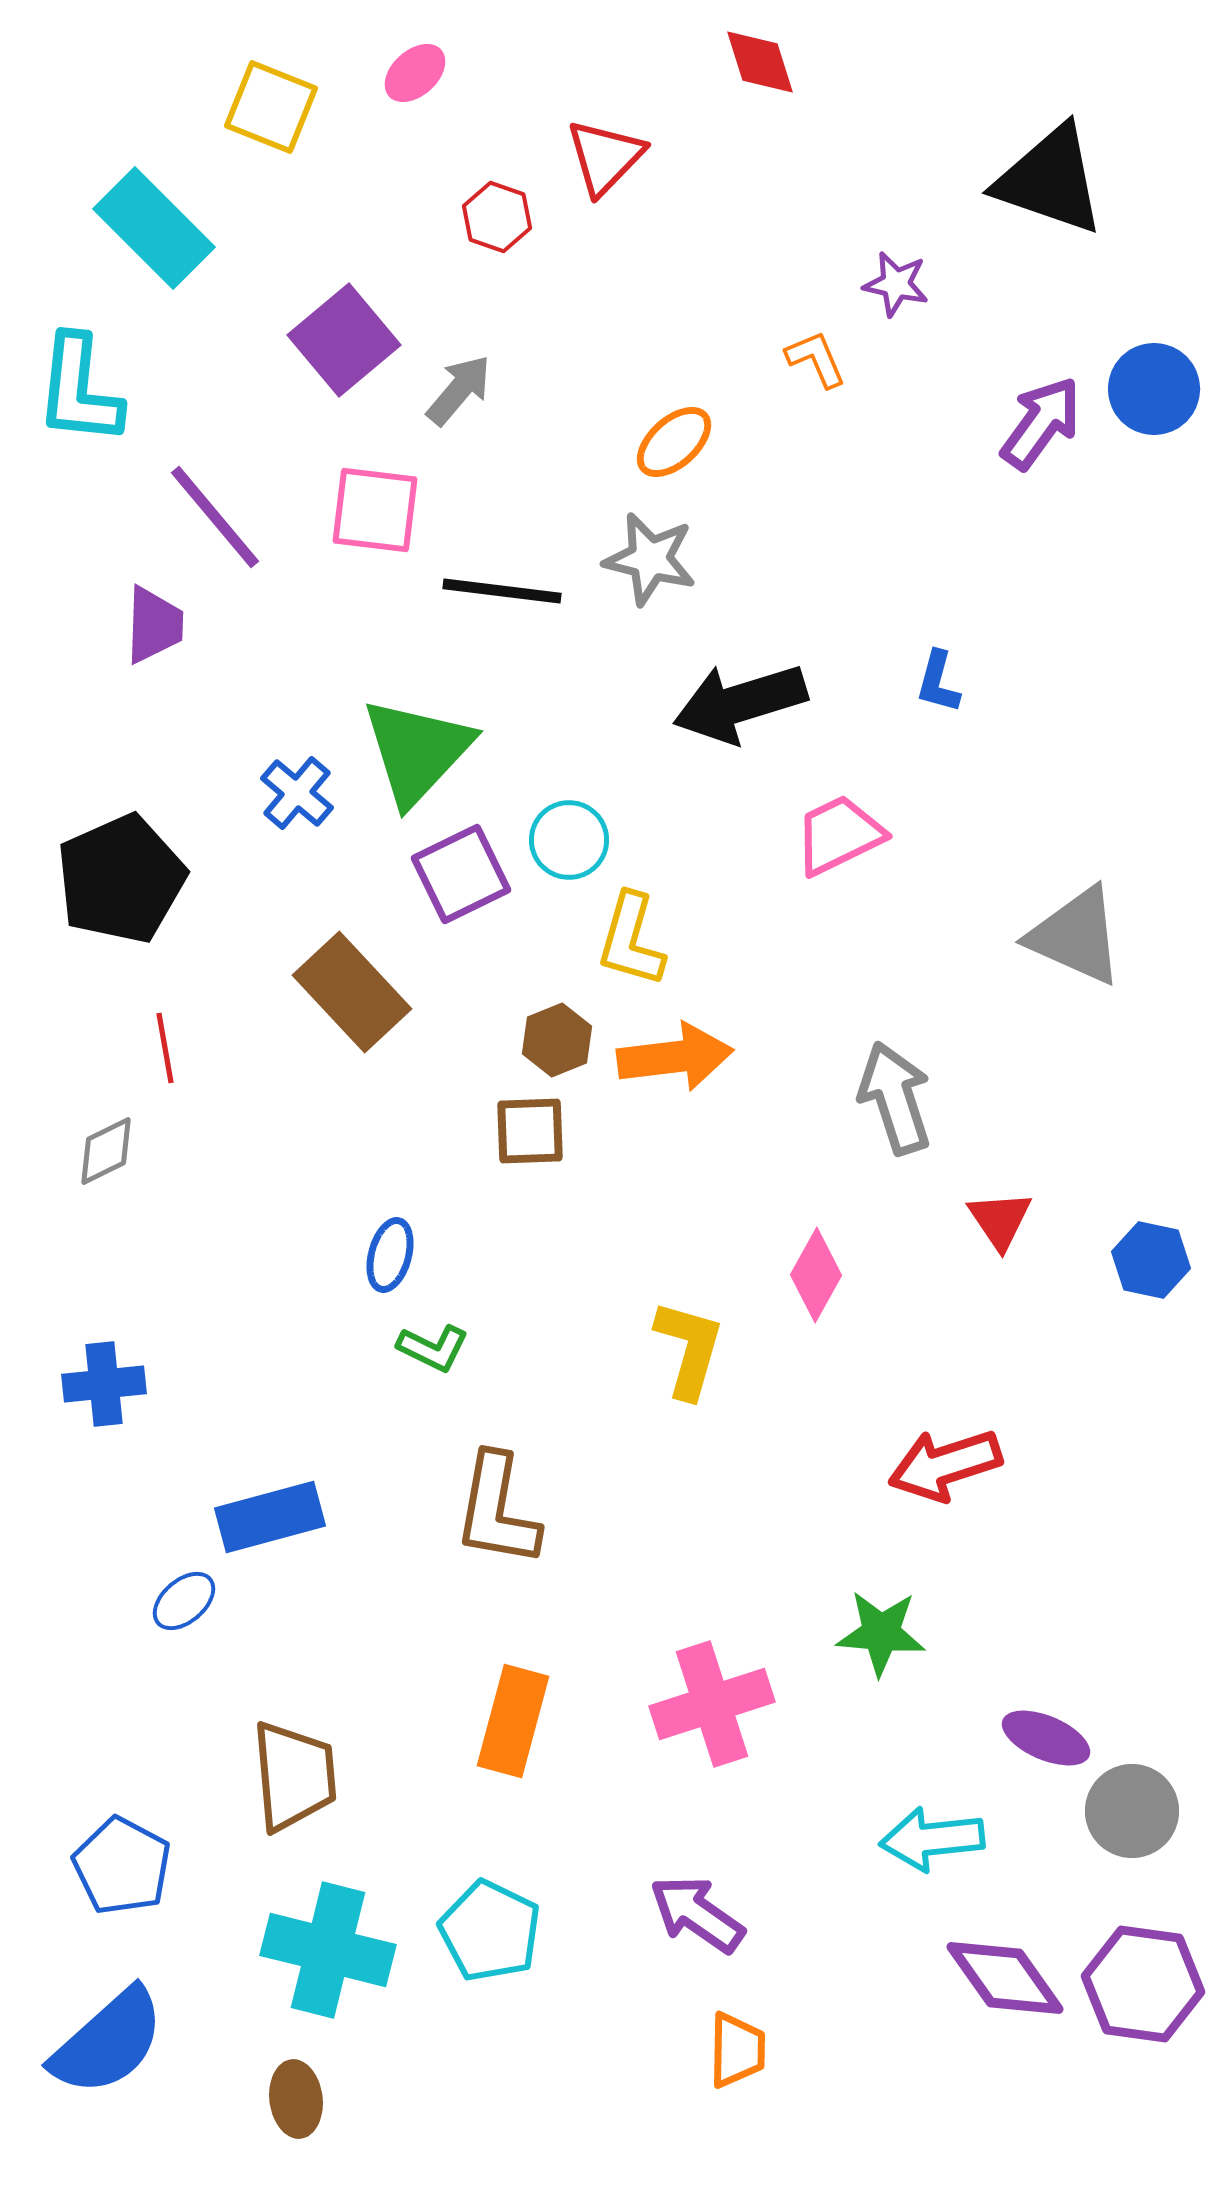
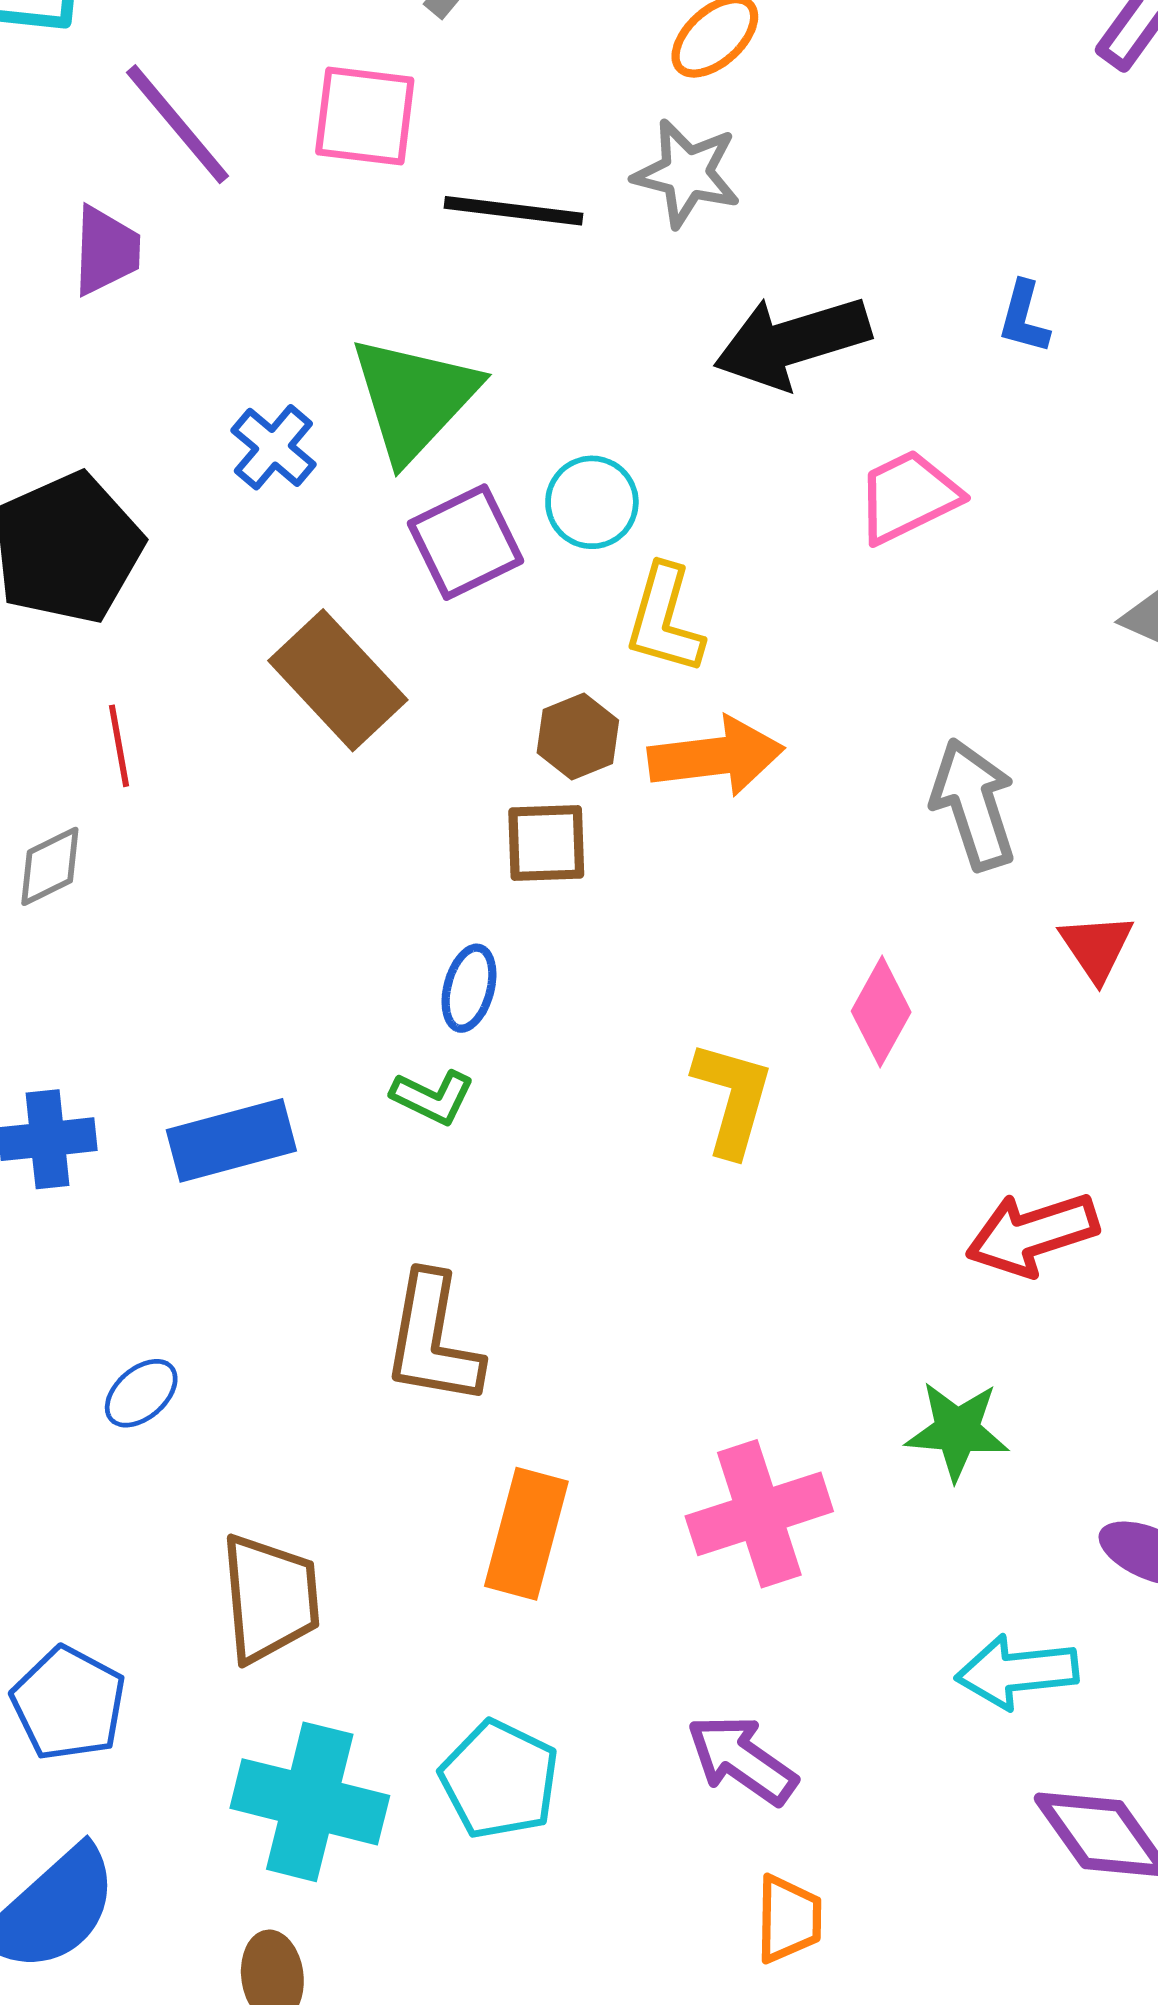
blue ellipse: (390, 1255) -> (469, 988), moved
brown L-shape: (497, 1510) -> (433, 1339), moved
blue rectangle: (270, 1517) -> (231, 1140), moved

